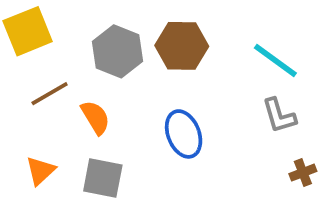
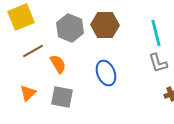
cyan line: (275, 61) -> (156, 33), turned 40

